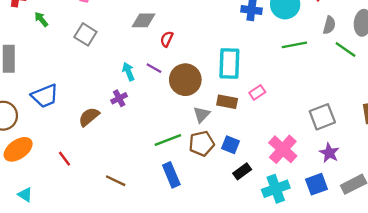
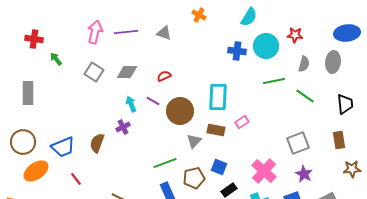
gray diamond: (143, 20) -> (127, 72), moved
red semicircle: (167, 39) -> (164, 76), turned 40
green line: (345, 49) -> (305, 96), moved
blue trapezoid: (45, 96) -> (63, 147), moved
brown semicircle: (89, 117) -> (97, 143), turned -30
brown pentagon: (202, 144) -> (194, 178), moved

